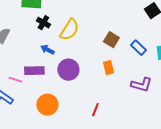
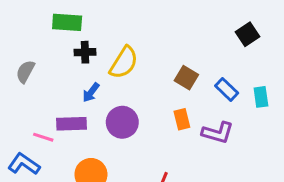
black cross: (43, 23) -> (85, 52), turned -32
blue arrow: (47, 50) -> (91, 92), turned -80
purple L-shape: (141, 85) -> (218, 133), moved

